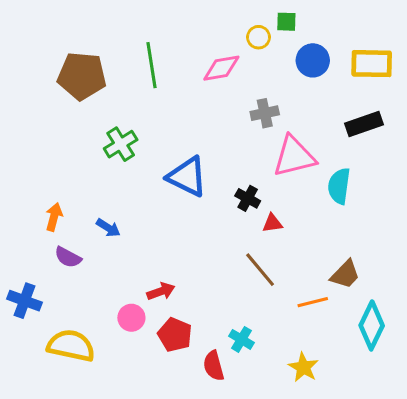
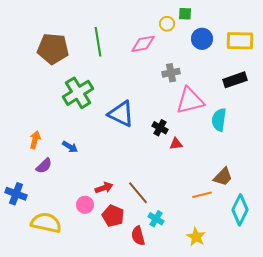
green cross: (121, 144) -> (78, 93), size x1.4
purple semicircle: (68, 257) -> (44, 166), turned -72
brown line: (260, 270) -> (138, 193), moved

